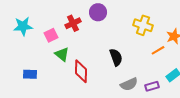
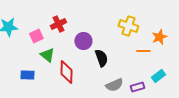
purple circle: (98, 12) -> (83, 41), moved
orange line: (158, 50) -> (143, 51), turned 32
blue rectangle: (30, 74) -> (27, 75), moved

